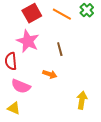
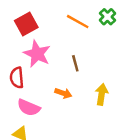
red square: (32, 13) -> (26, 24), moved
yellow arrow: (82, 100) -> (102, 94), moved

